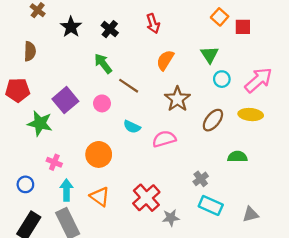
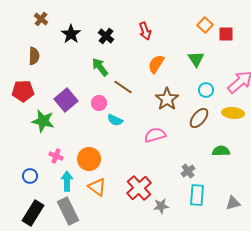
cyan circle: (222, 79) -> (206, 90), moved
cyan semicircle: (132, 127) -> (115, 120), moved
orange circle: (99, 154) -> (89, 159), moved
cyan rectangle: (211, 205) -> (197, 195), turned 70

